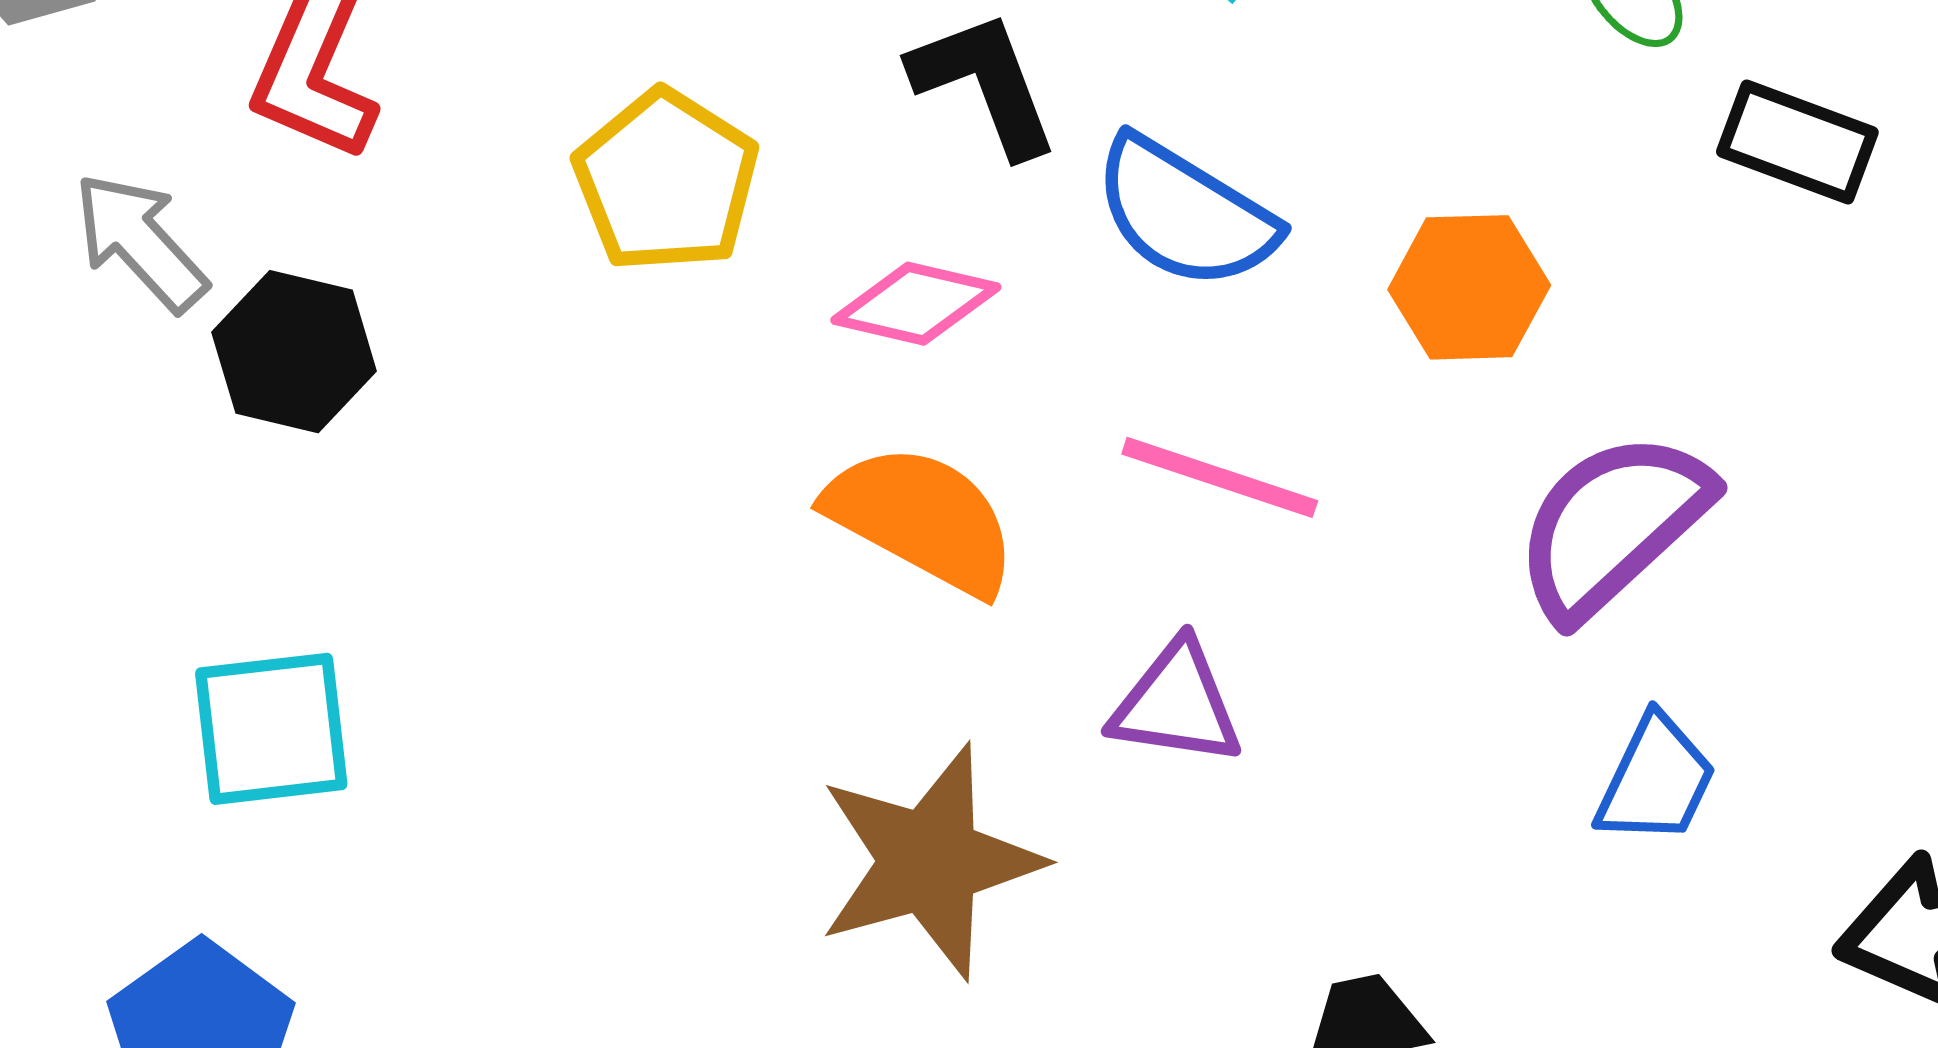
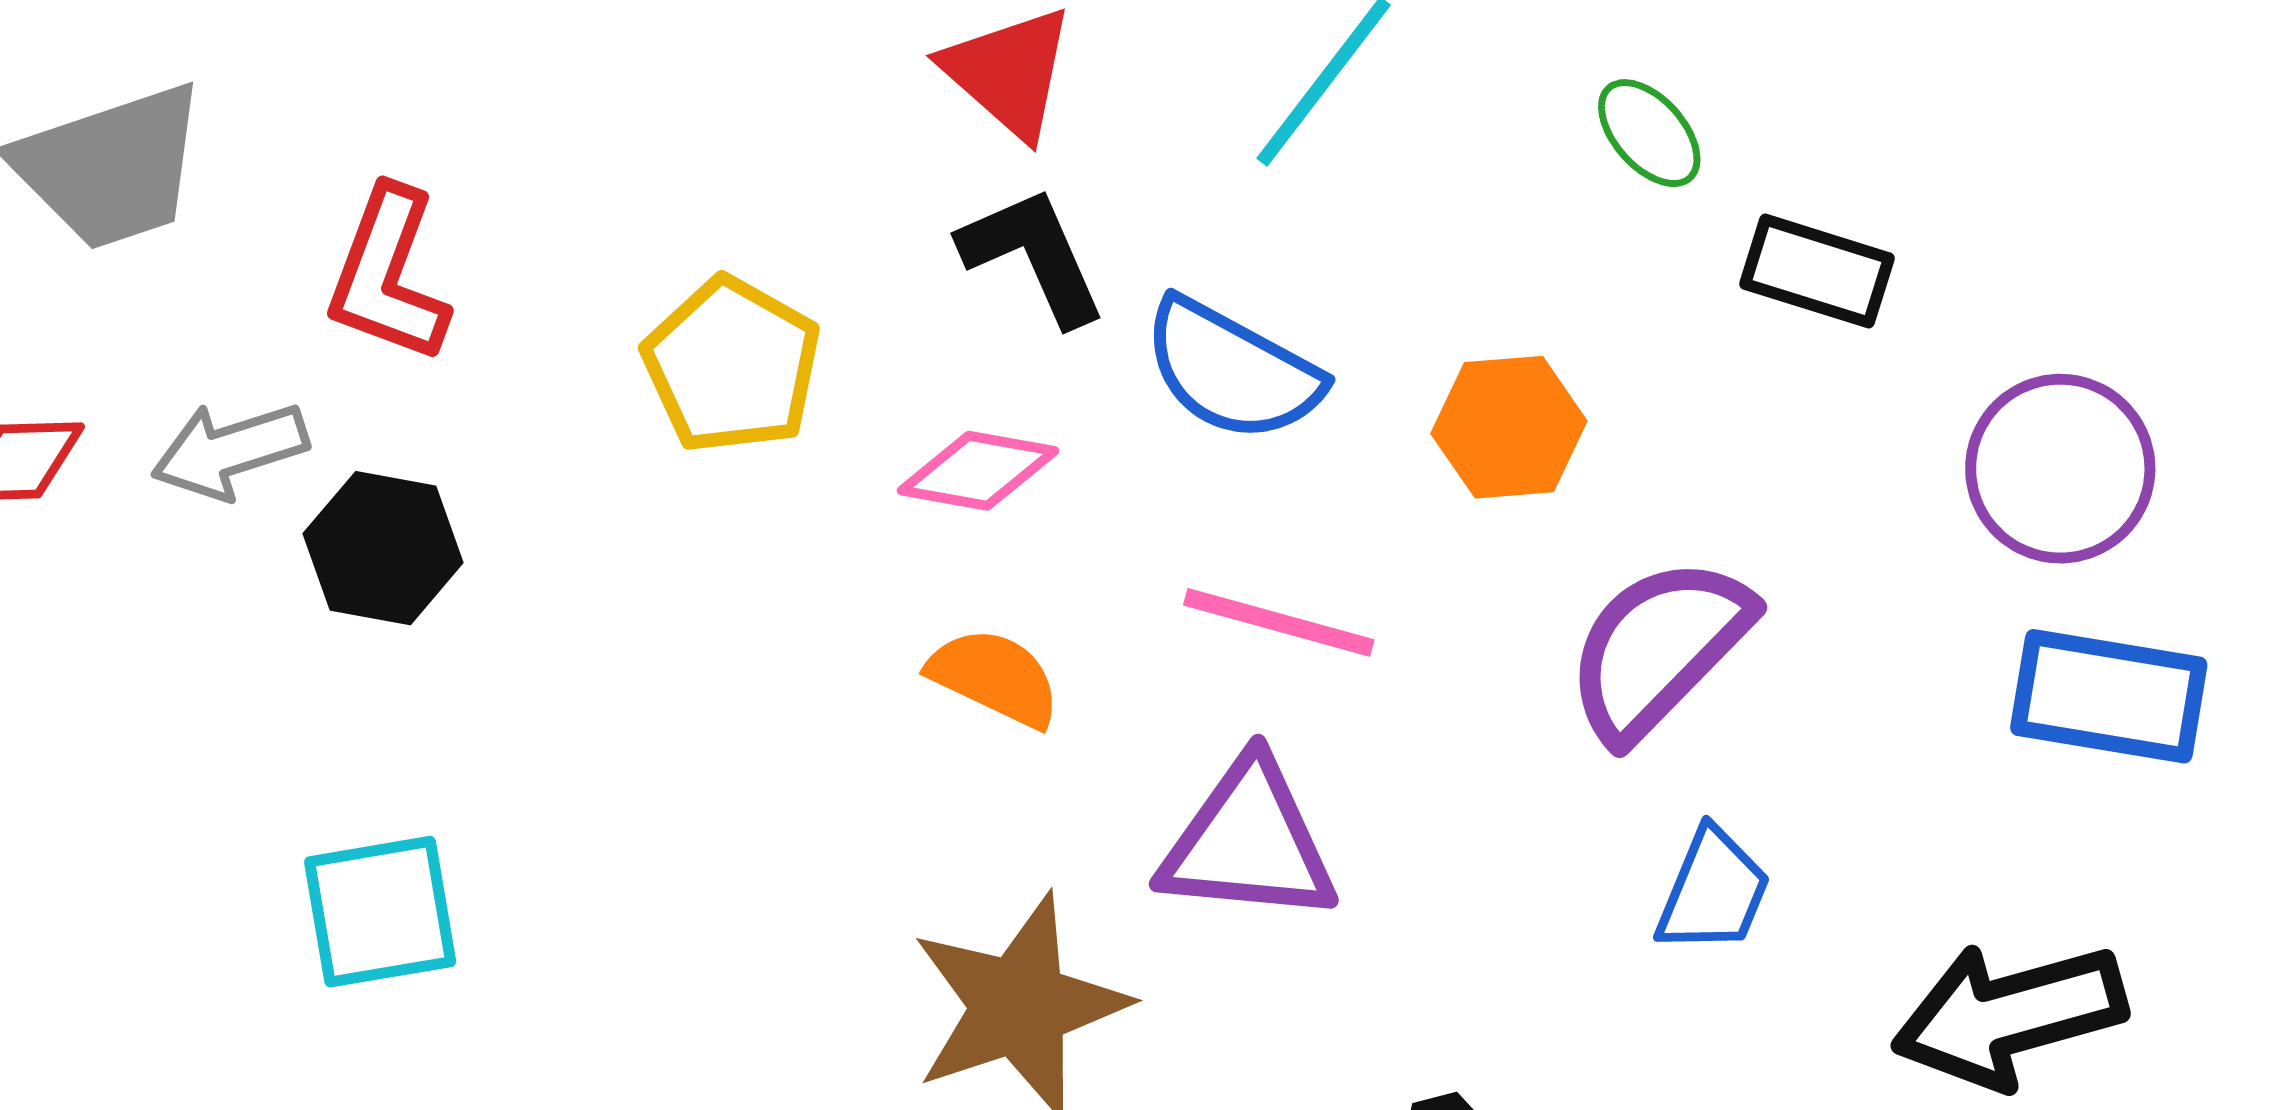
gray arrow: (140, 242) -> (230, 451), turned -62
orange semicircle: (922, 519) -> (995, 677), size x0.7
purple triangle: (1176, 704) -> (1249, 842), size x1.4

